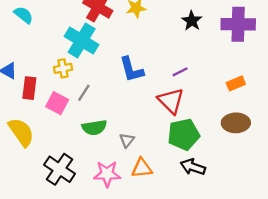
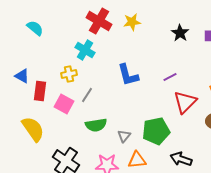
cyan cross: (82, 41) -> (85, 50), size x0.7
red triangle: (171, 101) -> (185, 102), moved, turned 30
green pentagon: (184, 134) -> (156, 131), moved

